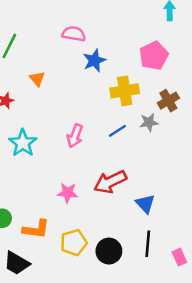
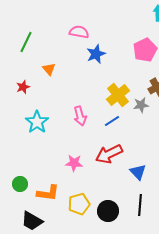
yellow cross: (125, 91) -> (118, 95), moved, turned -30
blue line: (117, 131) -> (112, 121), moved
pink arrow: (75, 136) -> (80, 116), turned -36

